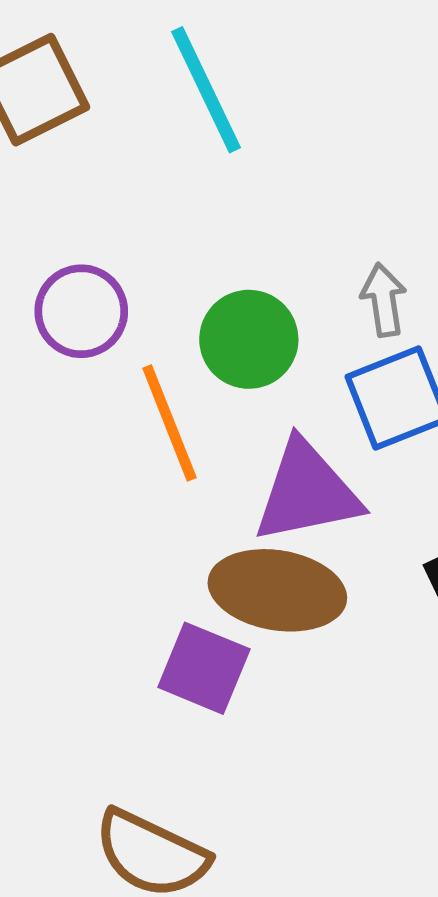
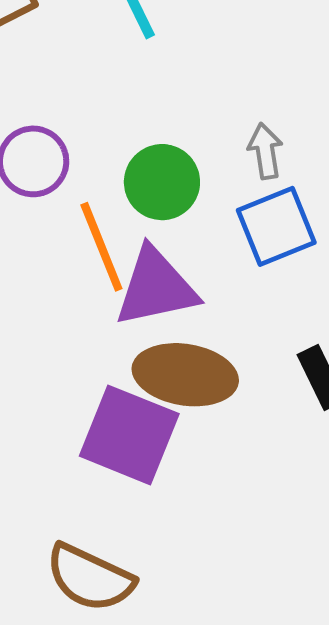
purple triangle: (307, 492) -> (156, 287), moved
purple square: (204, 668) -> (129, 435), size x1.4

